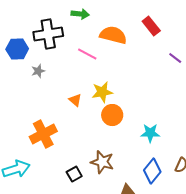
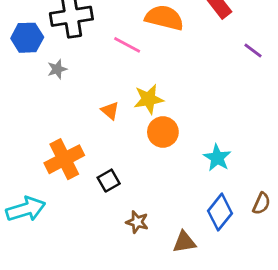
cyan star: (150, 133) -> (217, 158), turned 30
brown star: (102, 162) -> (137, 222), moved, size x0.7
black square: (74, 174) -> (109, 181), moved

